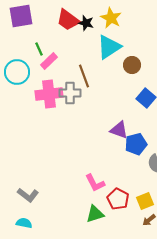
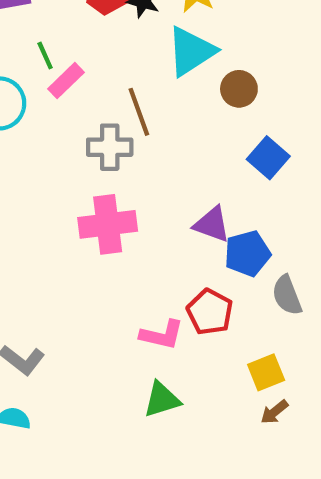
pink cross: (49, 94) -> (108, 224), moved
pink L-shape: (95, 183) -> (162, 335), turned -50
red pentagon: (118, 199) -> (210, 312), moved

